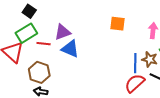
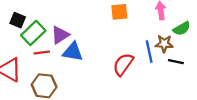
green rectangle: (26, 33) -> (33, 33), moved
red semicircle: (135, 83) -> (123, 64), moved

